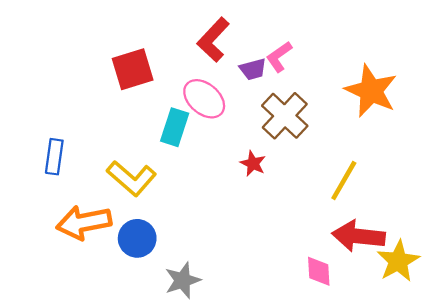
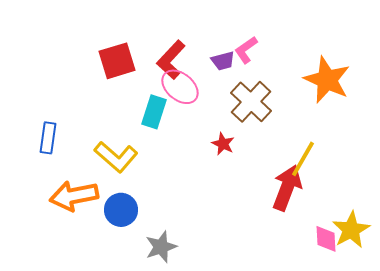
red L-shape: (213, 40) -> (171, 60), moved
red arrow: (359, 236) -> (287, 188), moved, turned 105
pink diamond: (319, 271) -> (326, 239), moved

